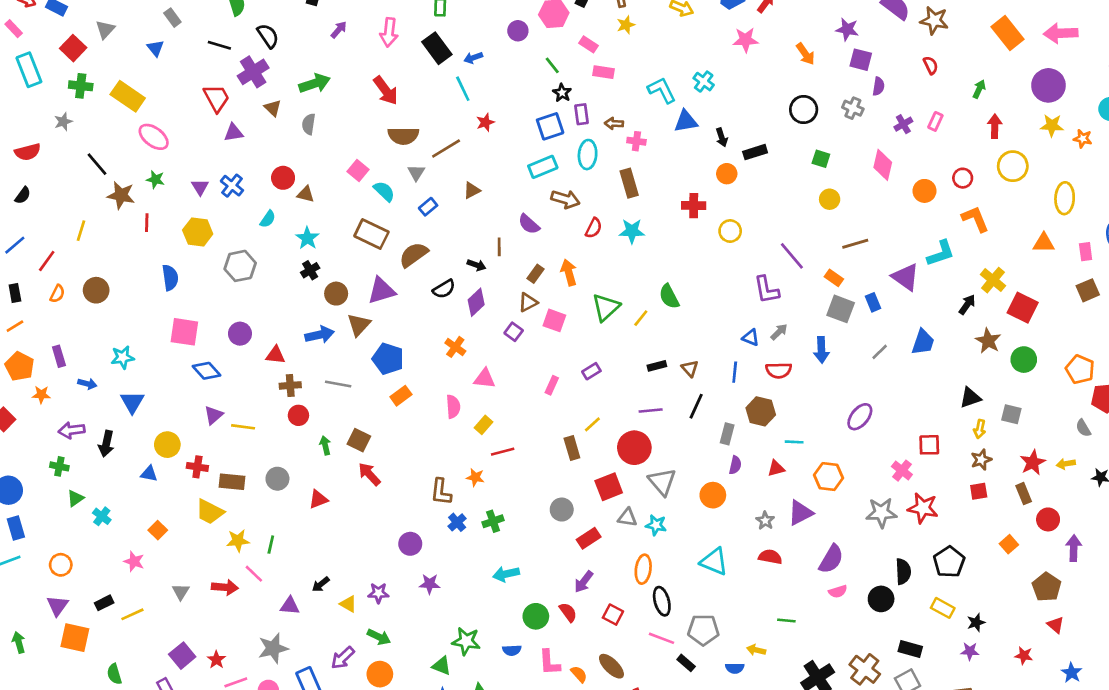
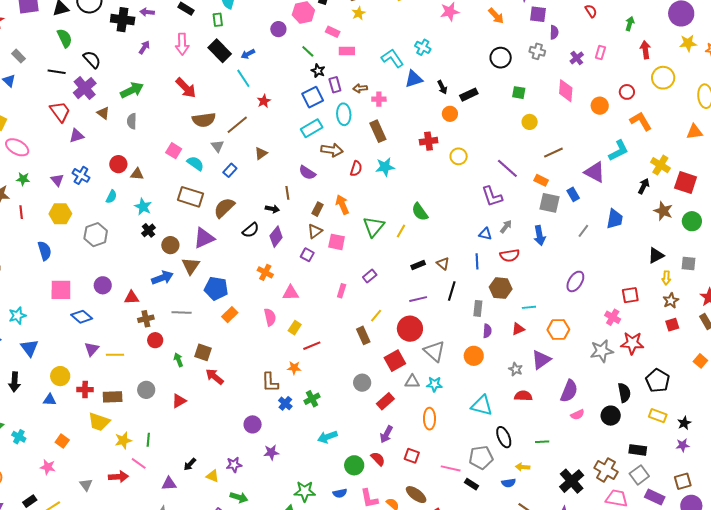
black ellipse: (662, 601) -> (504, 437), moved

